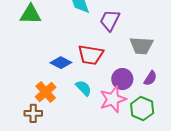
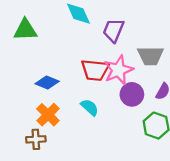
blue diamond: (61, 63) -> (47, 82), moved
pink star: (113, 99) -> (118, 70), moved

